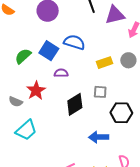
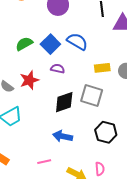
gray square: (100, 92) -> (92, 96), size x1.6
black hexagon: (121, 113) -> (106, 132), moved
blue arrow: (99, 137) -> (63, 136), moved

